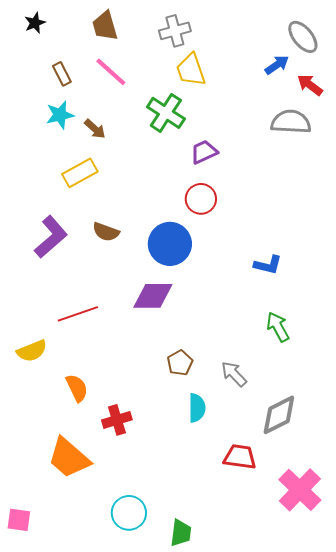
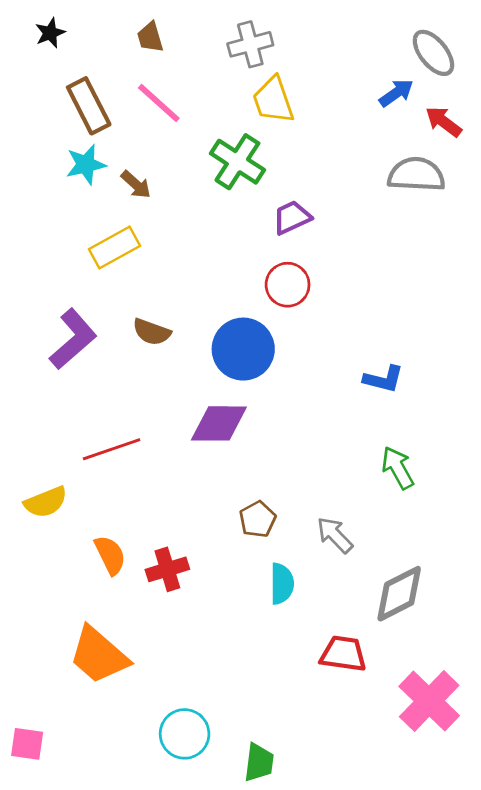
brown trapezoid: (105, 26) -> (150, 37), size x0.7
brown rectangle: (62, 74) -> (89, 106), size x1.6
red cross: (117, 420) -> (167, 569), moved

